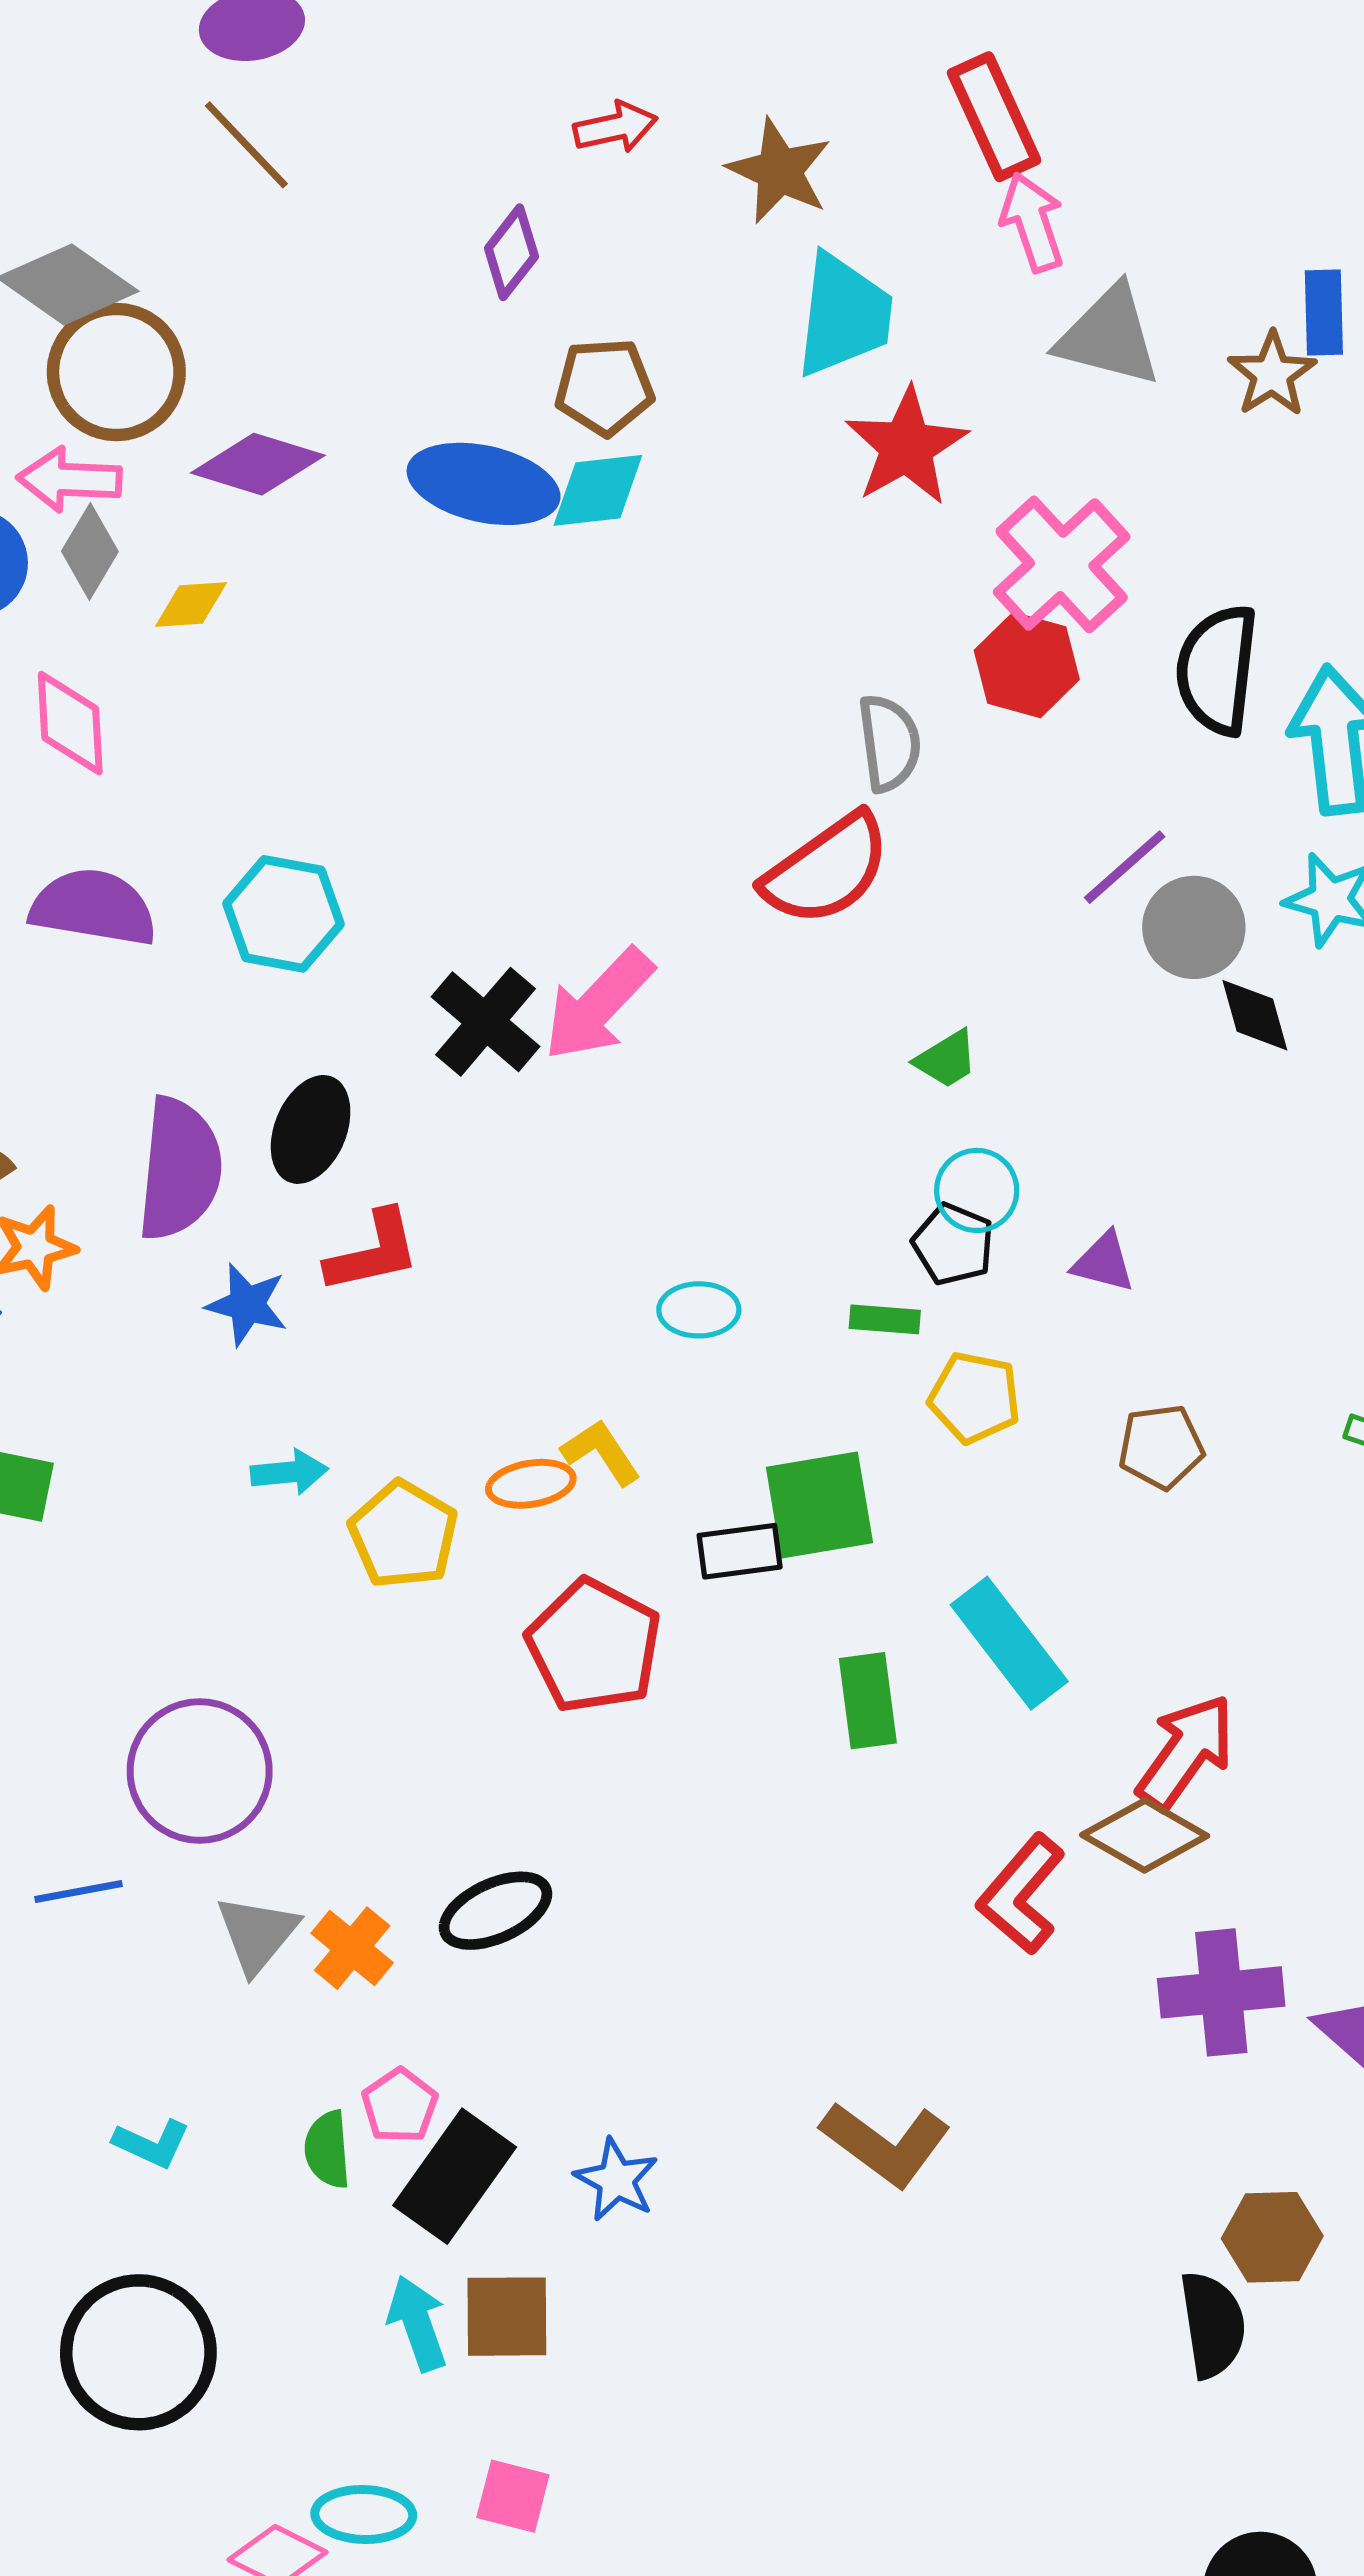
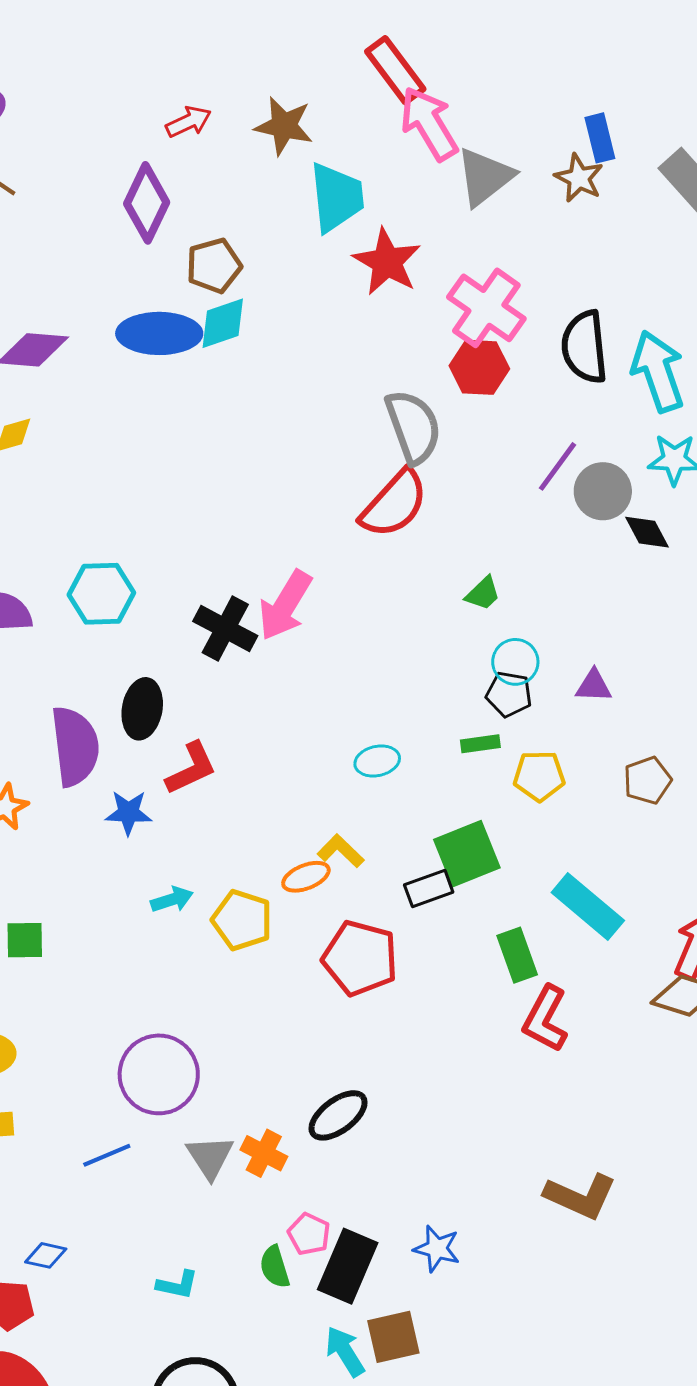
pink arrow: (1032, 222) -> (429, 124), size x1.4
purple diamond: (511, 252) -> (147, 203), size x1.5
gray triangle: (1109, 336) -> (485, 177), turned -40
gray semicircle: (889, 743) -> (413, 427), size x1.4
red L-shape: (1021, 1894) -> (545, 1019), moved

